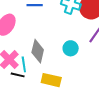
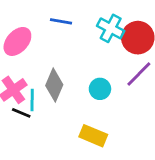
yellow rectangle: (51, 80) -> (93, 136), moved

